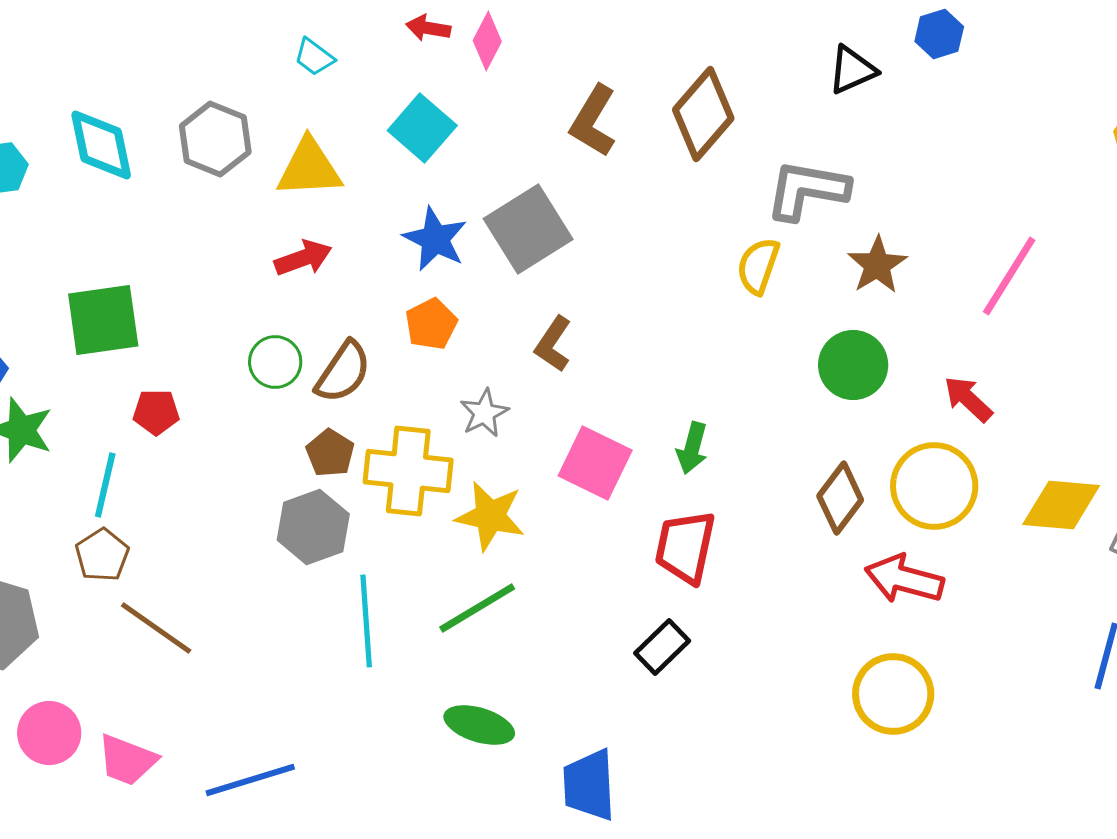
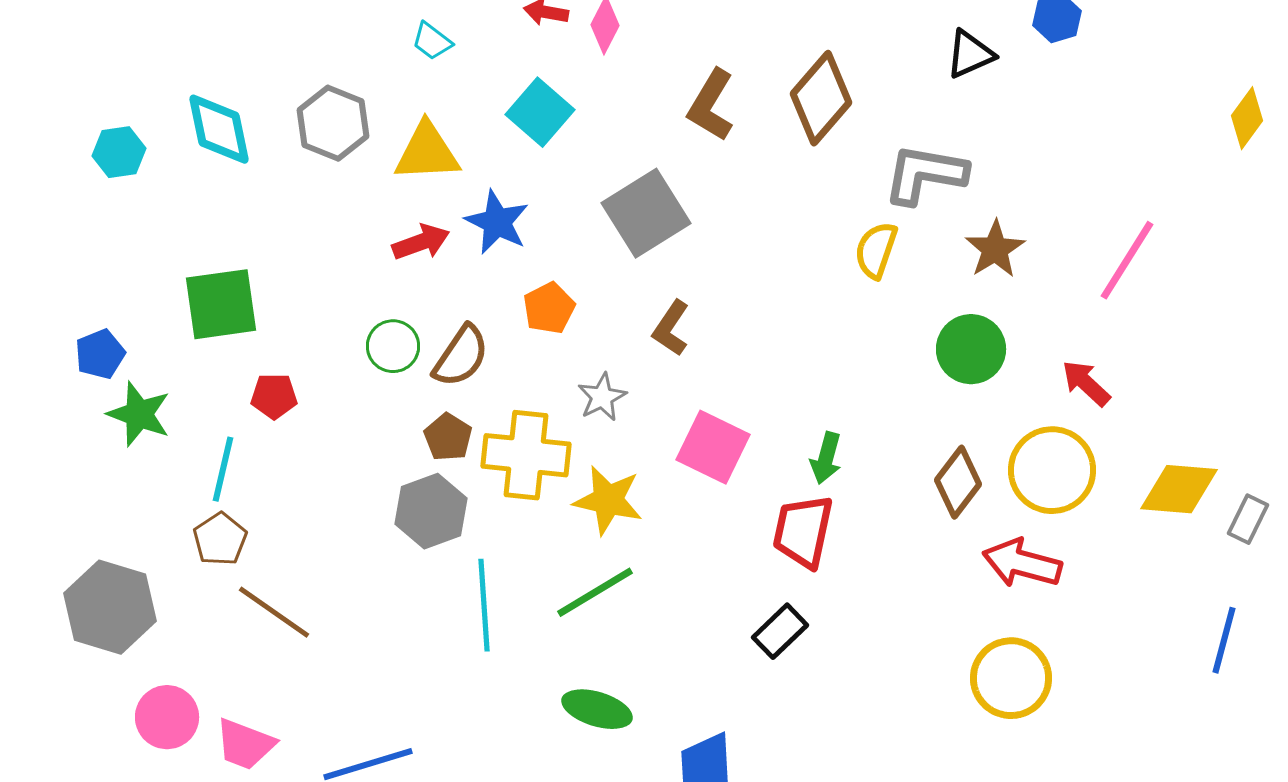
blue star: (435, 239) -> (497, 222), moved
green arrow: (692, 448) -> (826, 458), moved

